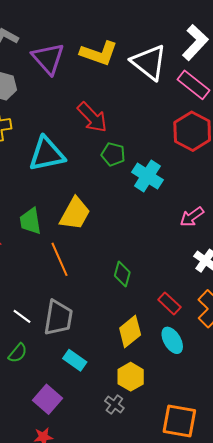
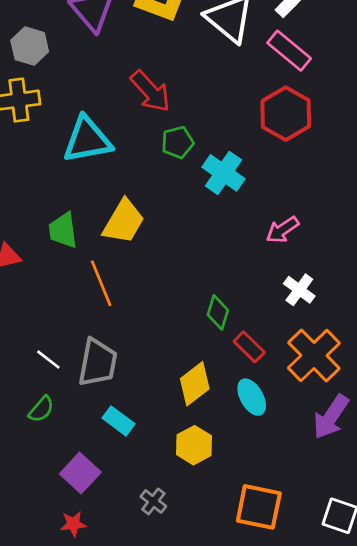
green pentagon: (113, 154) -> (178, 142), turned -30
green diamond: (122, 274) -> (218, 312), moved
gray cross: (114, 405) -> (153, 501), moved

